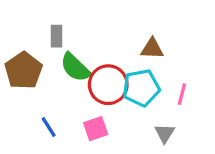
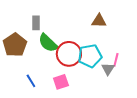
brown triangle: (152, 49) -> (99, 21), moved
gray triangle: (165, 133) -> (108, 69), moved

